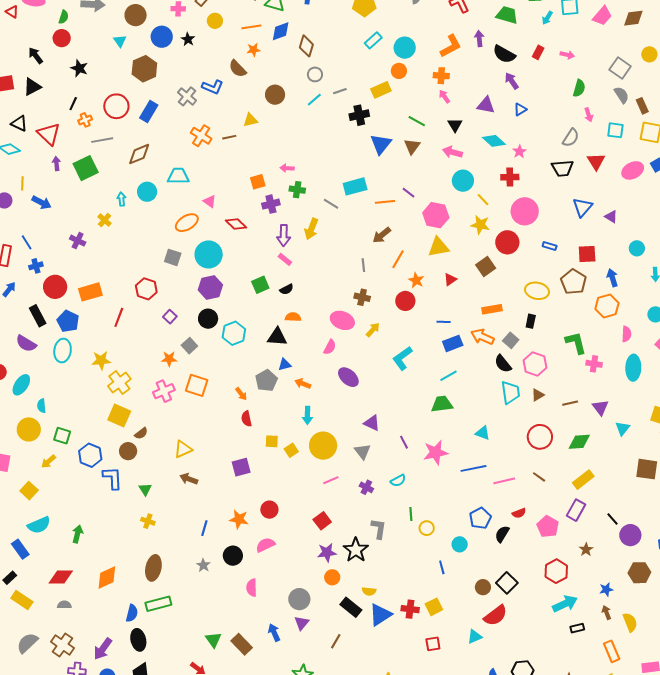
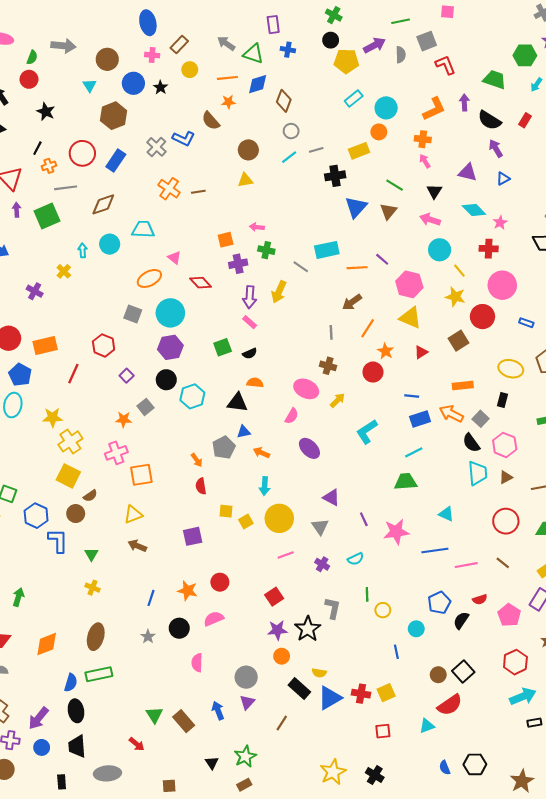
yellow triangle: (250, 120) -> (245, 180), moved
yellow triangle: (438, 247) -> (410, 318), turned 30
orange square: (197, 385) -> (141, 475), moved, turned -30

